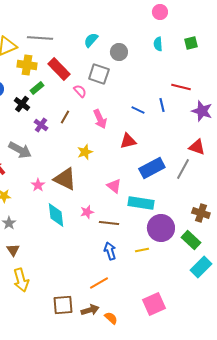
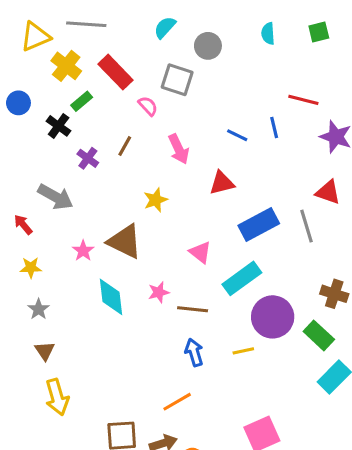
yellow cross: (27, 65) -> (66, 66), turned 30
gray line: (183, 169) -> (307, 226), turned -45
cyan rectangle: (141, 203) -> (242, 278), turned -45

